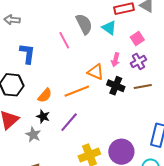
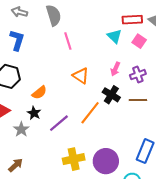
gray semicircle: (84, 24) -> (54, 15), moved
pink square: (137, 38) -> (139, 41), moved, turned -32
blue L-shape: (27, 54) -> (17, 40), moved
orange triangle: (96, 72) -> (81, 76), moved
orange line: (77, 91) -> (90, 113), moved, turned -40

